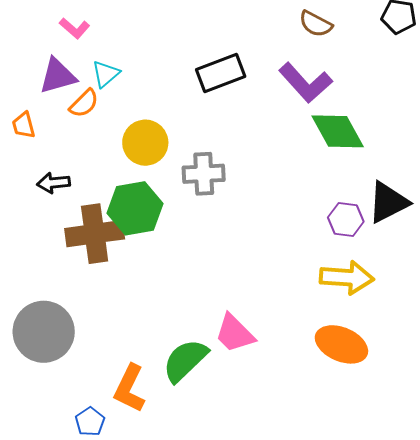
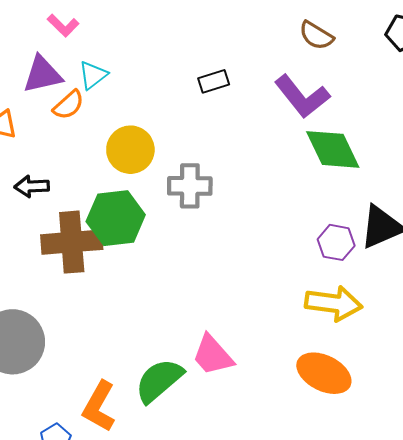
black rectangle: (221, 73) -> (214, 81), size x0.6

